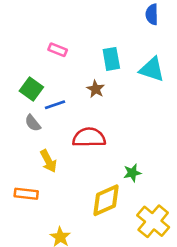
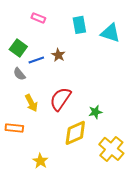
brown star: (96, 89) -> (58, 55), moved
red semicircle: (89, 137) -> (60, 99), moved, turned -55

